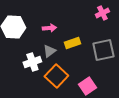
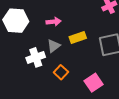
orange square: (56, 76) -> (61, 72), size x0.6

